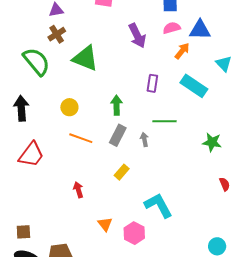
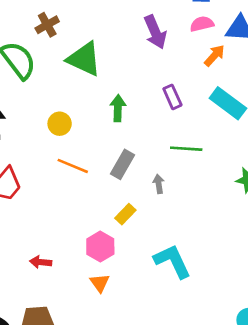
purple rectangle: (152, 83) -> (172, 97), turned -36
green arrow: (117, 105) -> (118, 108), moved
gray arrow: (144, 139) -> (159, 184), moved
red arrow: (78, 190) -> (41, 262), moved, turned -70
pink hexagon: (134, 233) -> (100, 246), moved

